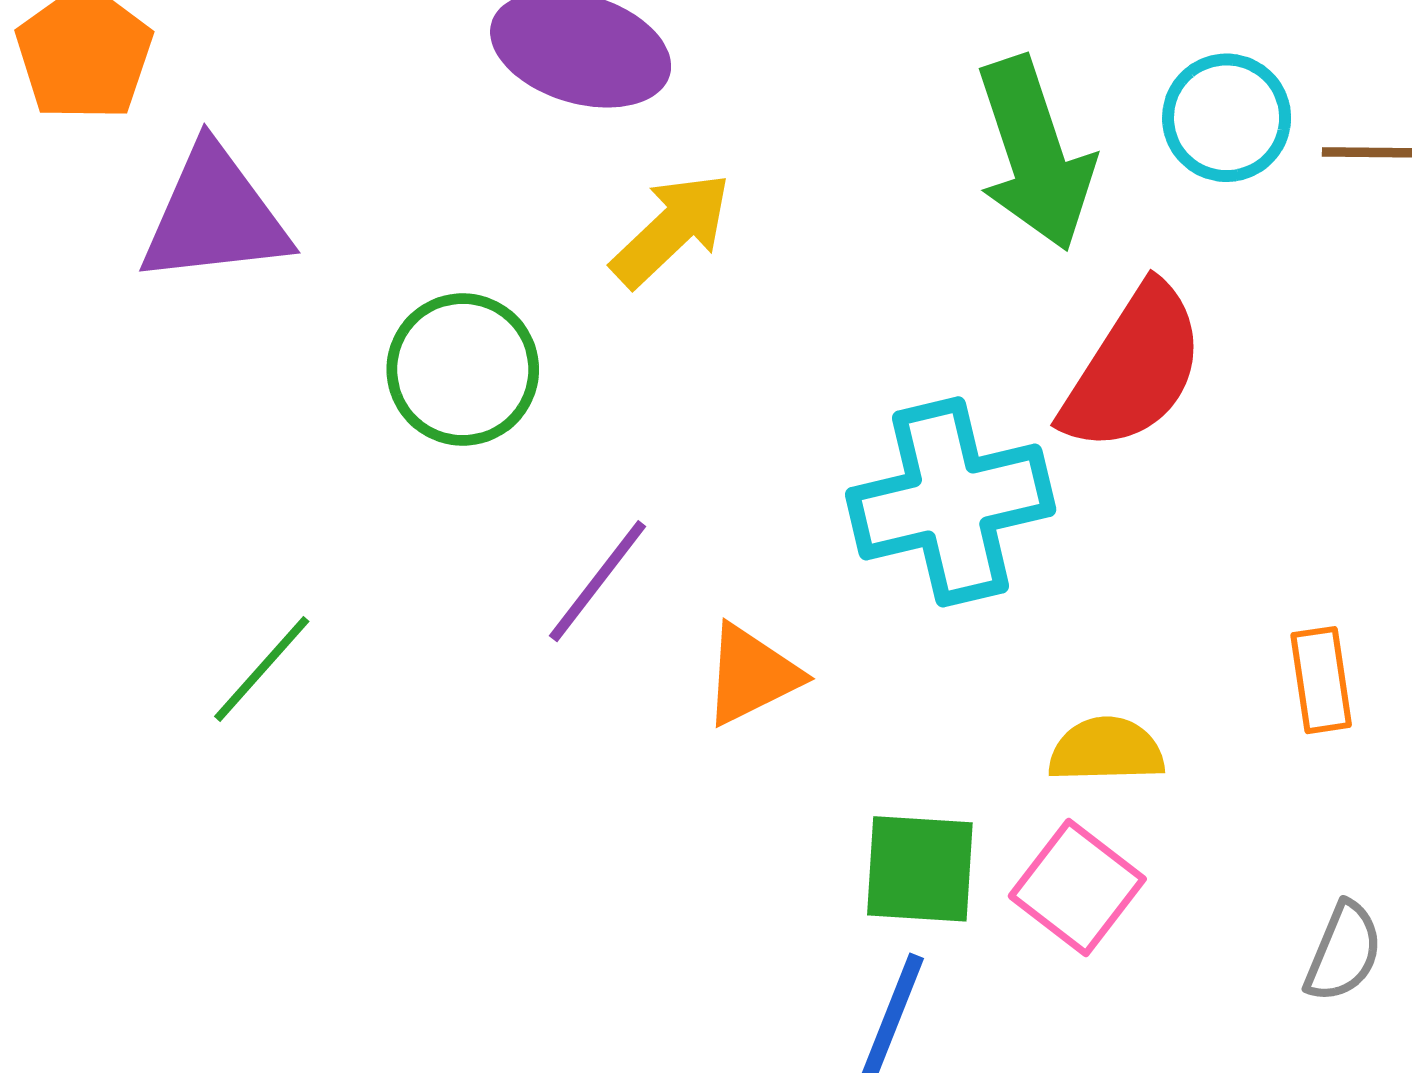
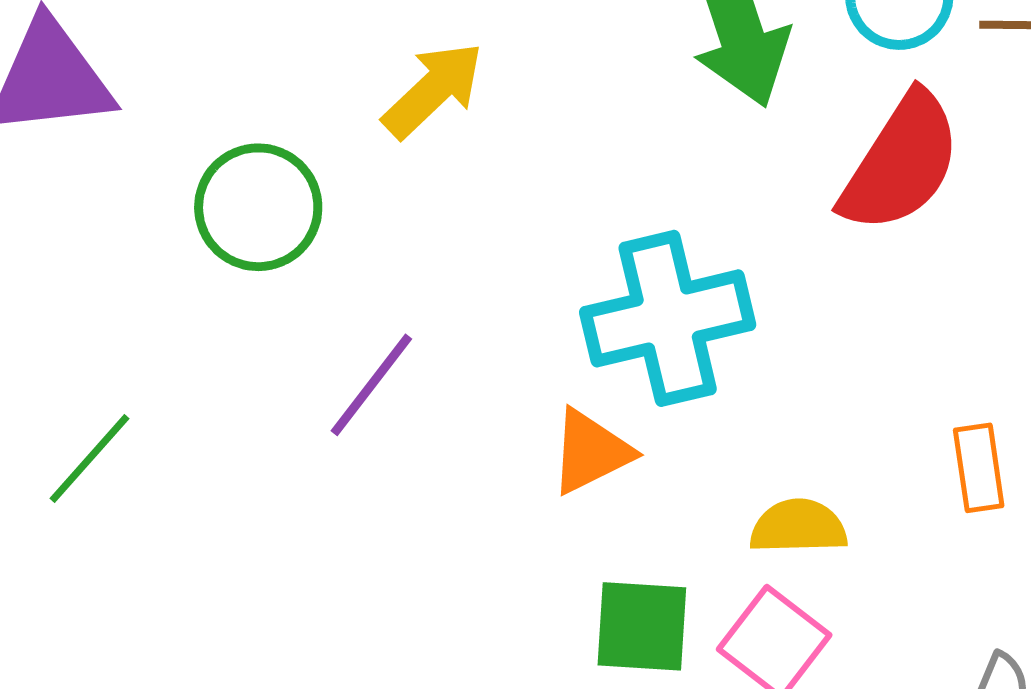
red semicircle: (1133, 368) -> (901, 163), moved
orange triangle: (751, 675) -> (591, 452), moved

